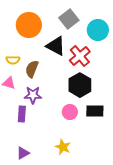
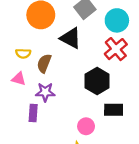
red cross: (80, 56) -> (116, 49), moved
pink circle: (70, 112) -> (86, 126), moved

